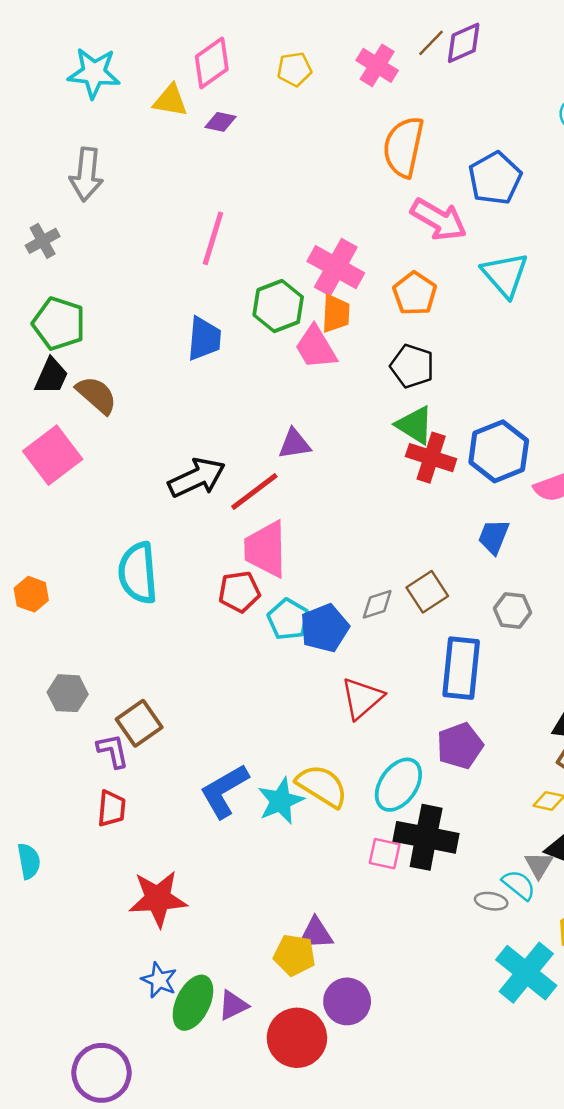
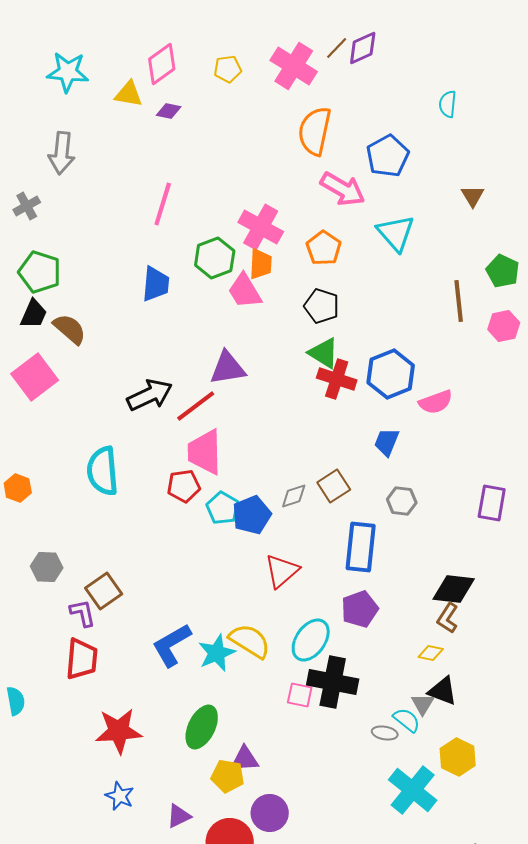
pink cross: (377, 65) -> (294, 66), size x1.4
purple triangle: (294, 444) -> (228, 368), size x1.4
red trapezoid: (112, 808) -> (82, 659), size x1.4
green ellipse: (193, 1003) -> (202, 727), moved

